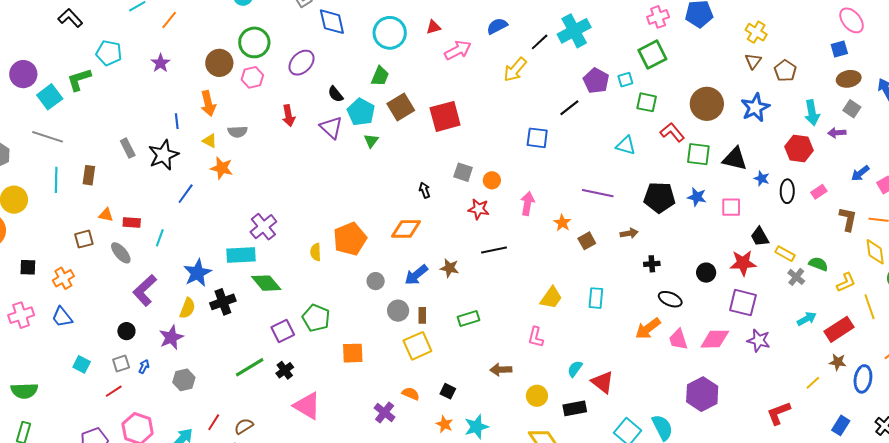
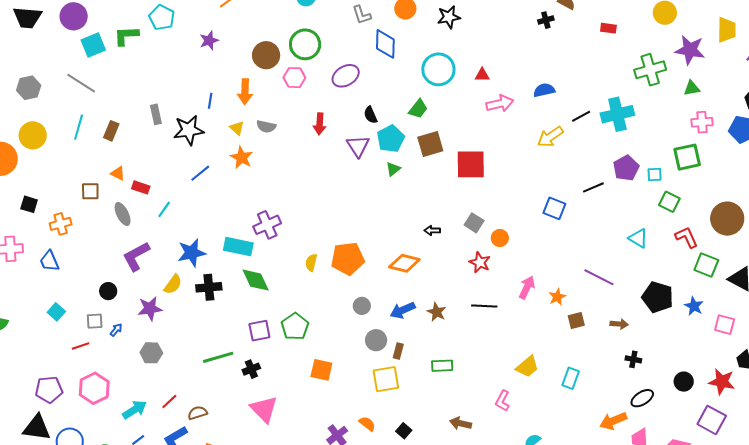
black arrow: (425, 190) -> (432, 230), turned -84
pink arrow: (527, 204) -> (527, 287), moved
black ellipse: (670, 299) -> (642, 398), turned -70

